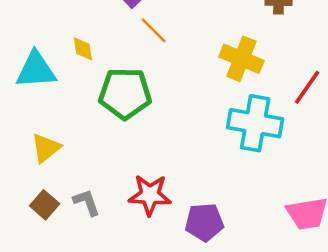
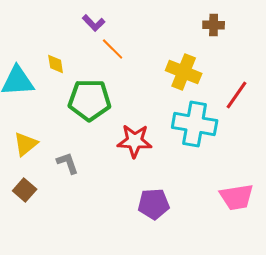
red star: (150, 195) -> (135, 141), moved
gray L-shape: (87, 202) -> (68, 163), moved

